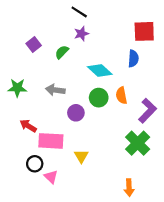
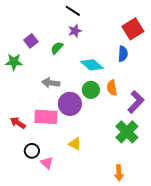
red square: (144, 31) -> (133, 29), turned -30
green star: (17, 88) -> (14, 62), moved
purple circle: (76, 113) -> (70, 104), size x1.5
red arrow: (28, 126) -> (18, 123), moved
pink rectangle: (51, 141) -> (46, 117), moved
yellow triangle: (81, 156) -> (75, 144), turned -32

